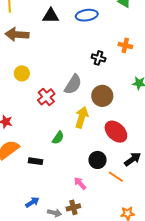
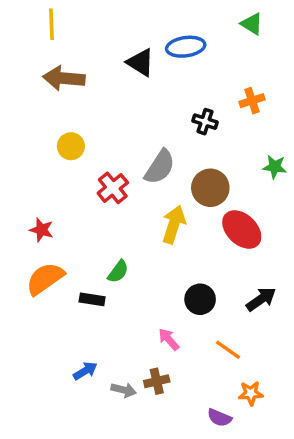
black triangle: (51, 16) -> (140, 62), moved, turned 30
orange cross: (125, 45) -> (252, 101), turned -32
red ellipse: (116, 132) -> (242, 230), moved
green semicircle: (58, 138) -> (118, 272), moved
orange line: (116, 177) -> (228, 350), moved

